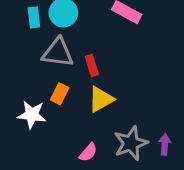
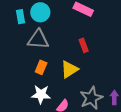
red rectangle: (92, 65) -> (84, 45), moved
white star: (32, 115) -> (41, 94), moved

